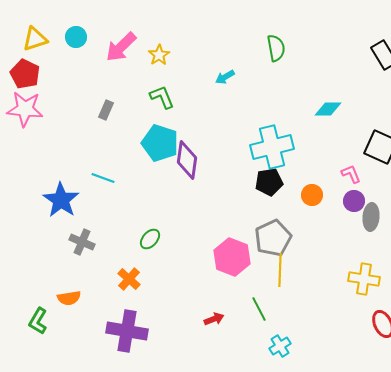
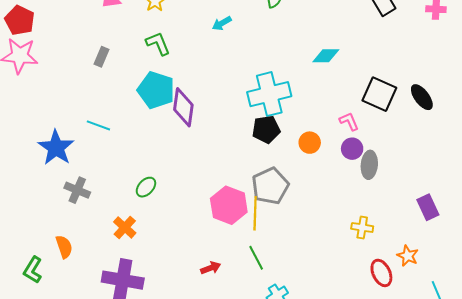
yellow line: (280, 270) -> (255, 213), moved
yellow cross: (364, 279) -> (362, 227), size x0.7
orange semicircle: (69, 298) -> (64, 247), turned -100

